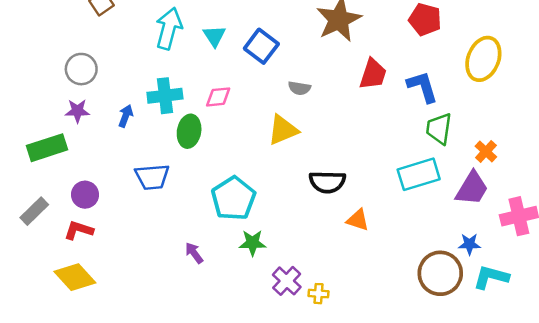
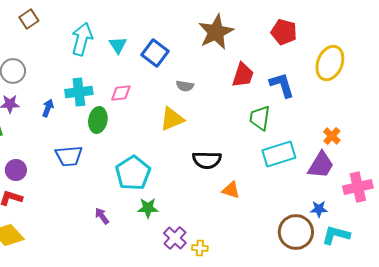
green trapezoid: (439, 129) -> (260, 118), moved

